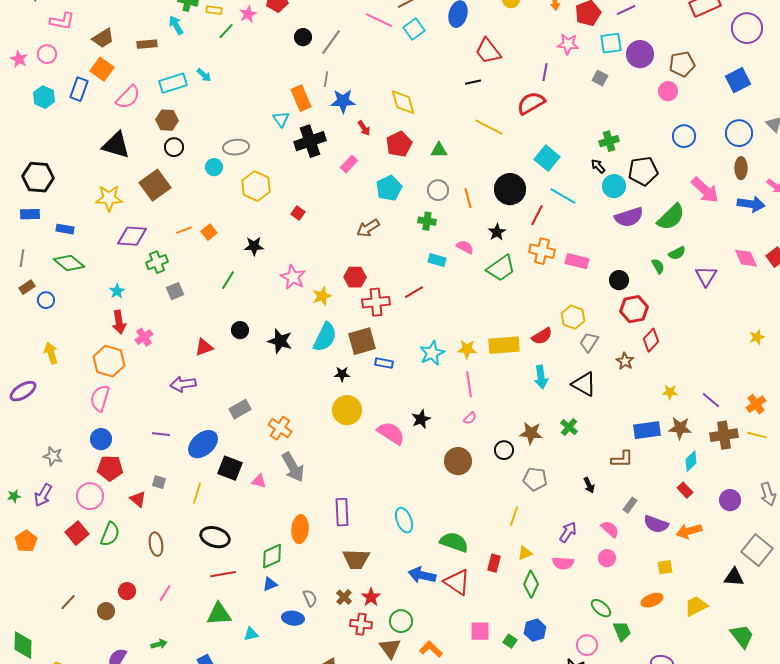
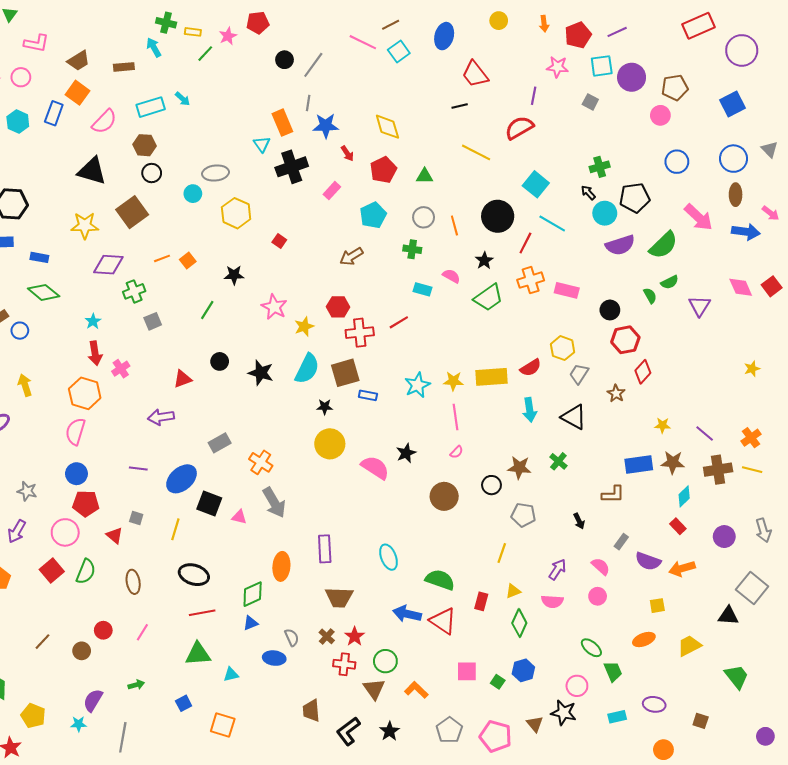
orange cross: (542, 251) -> (531, 280), turned -30

